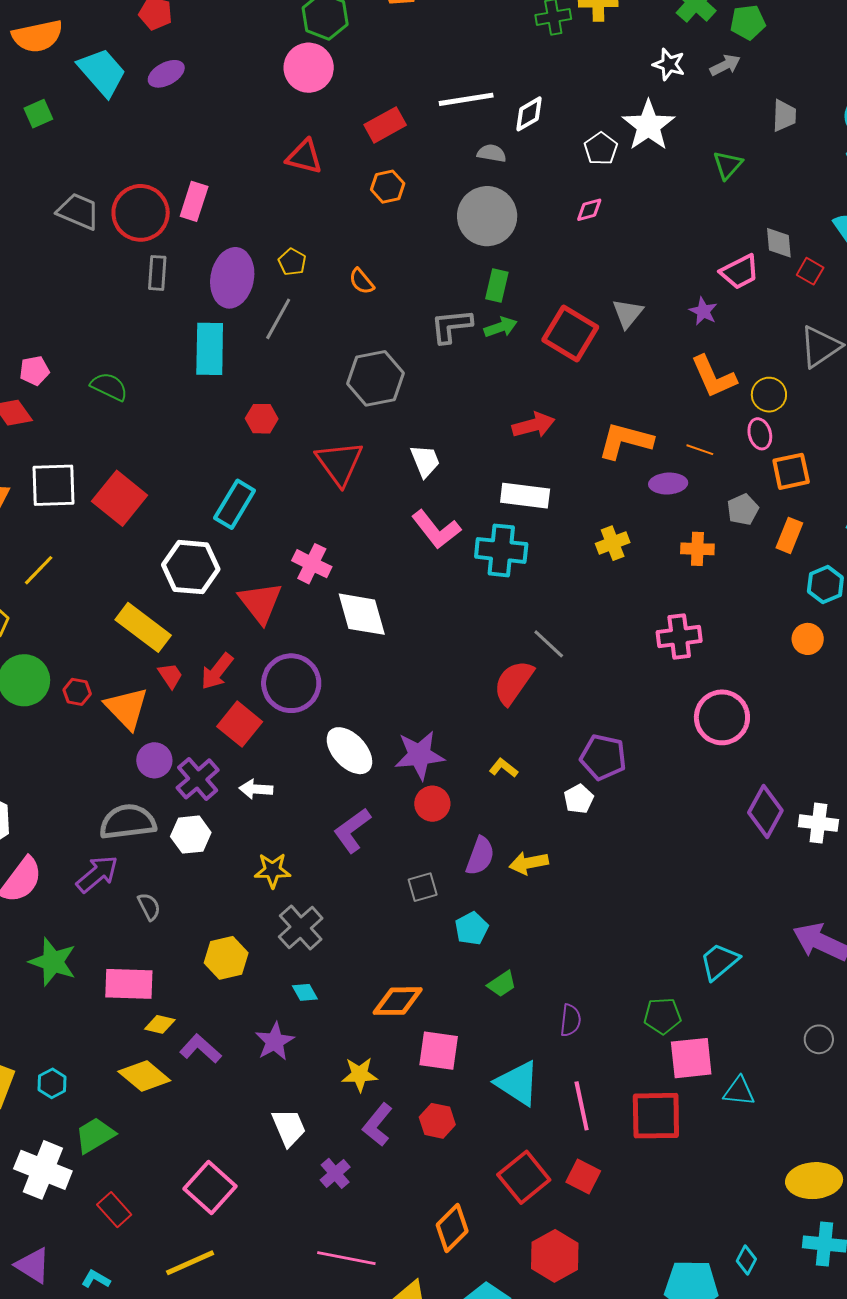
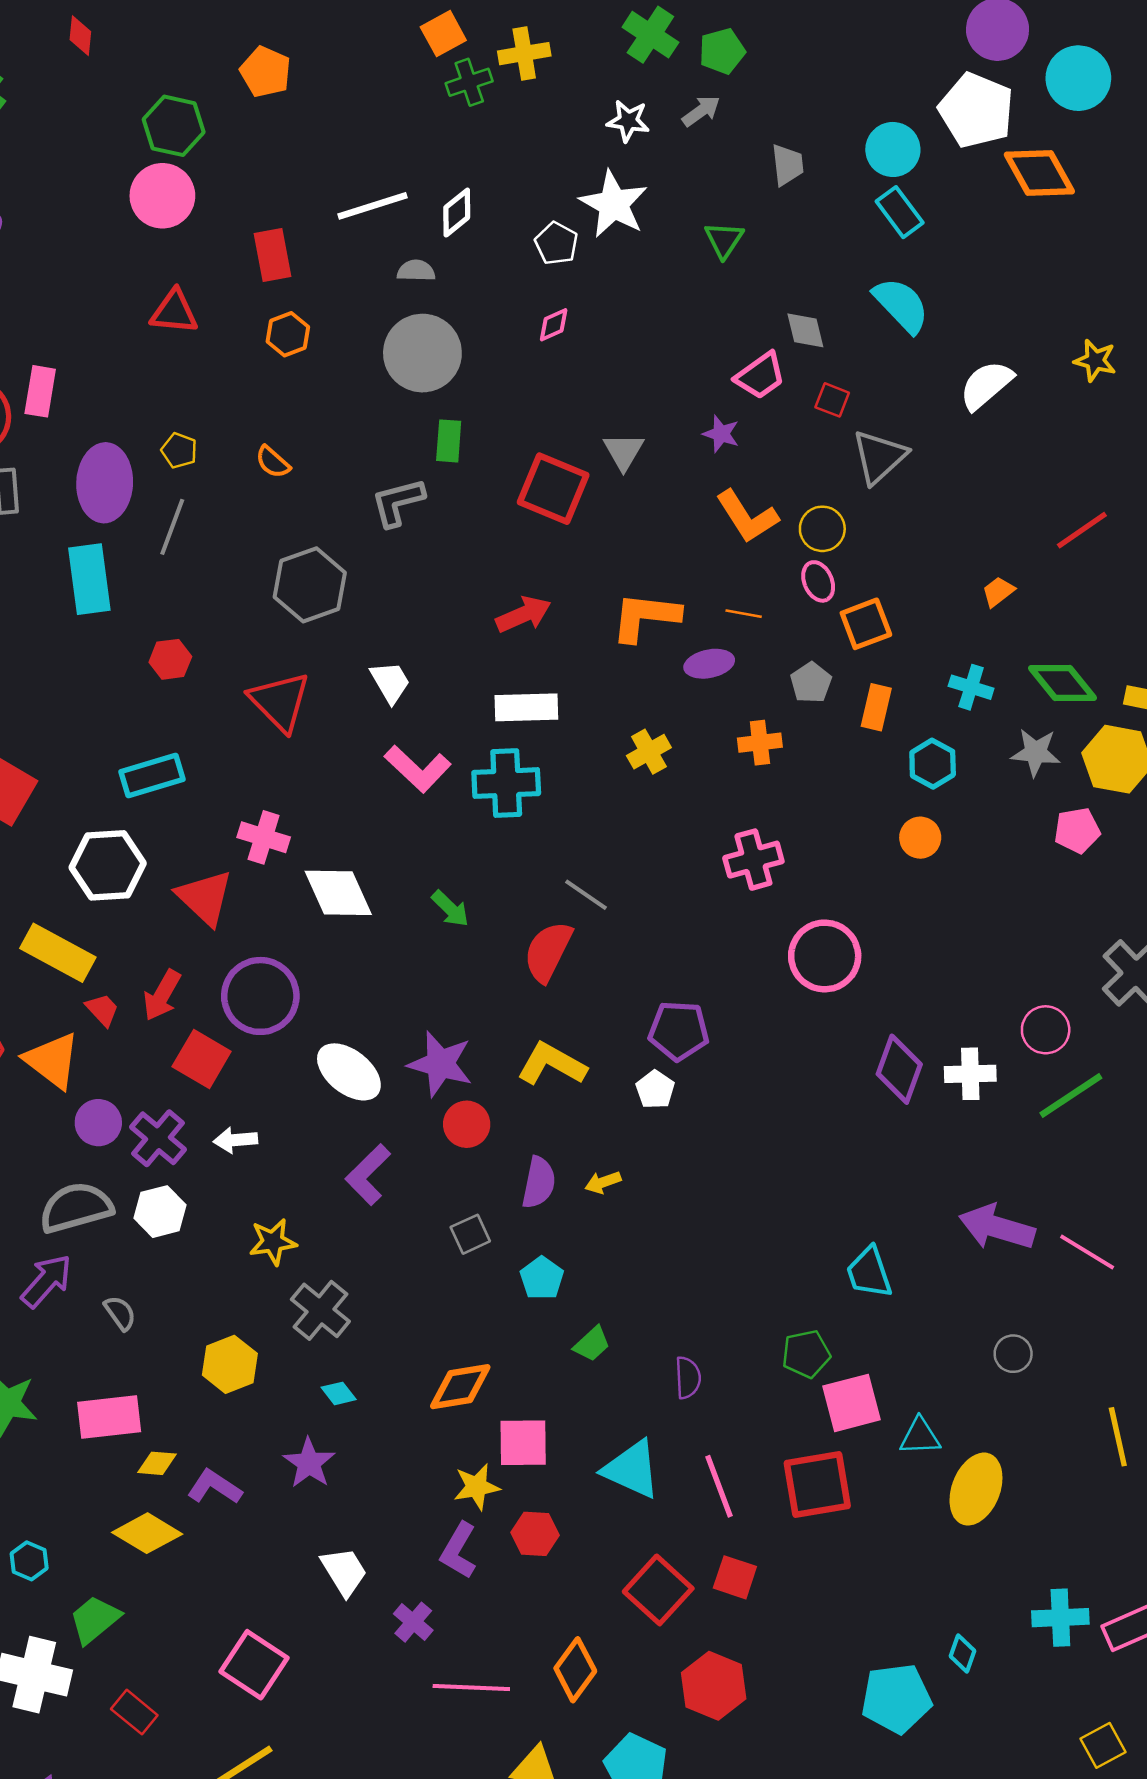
red rectangle: (385, 125) -> (273, 255), turned -63
red square: (810, 271) -> (832, 400), moved
green arrow: (501, 327) -> (450, 909), moved, turned 72
cyan rectangle: (235, 504) -> (152, 776), turned 51
purple star: (419, 755) -> (440, 1064), turned 30
yellow L-shape: (503, 768) -> (552, 1064), size x1.8
yellow arrow: (529, 863) -> (603, 1182), size x0.7
cyan trapezoid: (719, 961) -> (869, 1272), turned -60
yellow star: (360, 1075) -> (477, 1487), moved
yellow ellipse: (814, 1181) -> (976, 1489), moved, turned -56
pink line: (346, 1258) -> (471, 1688), moved

